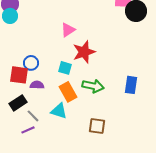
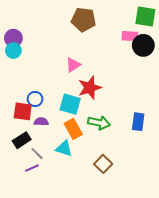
cyan square: (65, 68) -> (70, 104), size x1.5
brown square: (97, 126) -> (103, 164), turned 36

